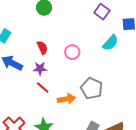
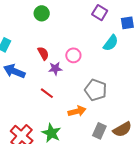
purple star: (40, 69) -> (55, 69), moved
orange arrow: (66, 99) -> (77, 111), moved

